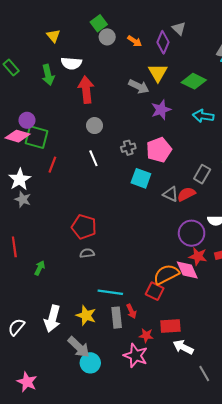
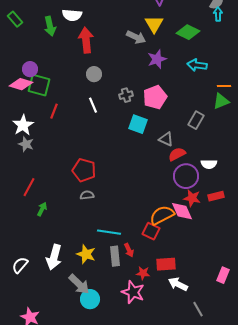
red semicircle: (186, 194) -> (177, 154), moved
red line: (14, 247) -> (29, 187), moved, turned 36

